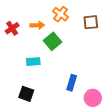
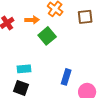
cyan rectangle: (33, 62) -> (24, 69), moved

